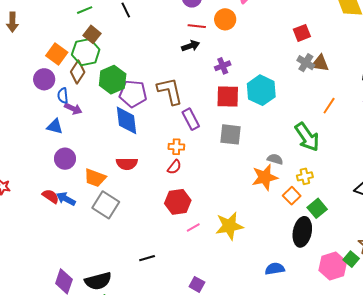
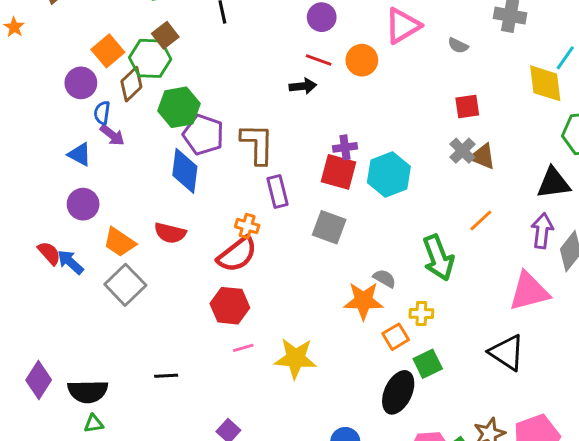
purple cross: (223, 66) -> (345, 147), moved
red semicircle: (174, 167) -> (237, 254), size x1.8

